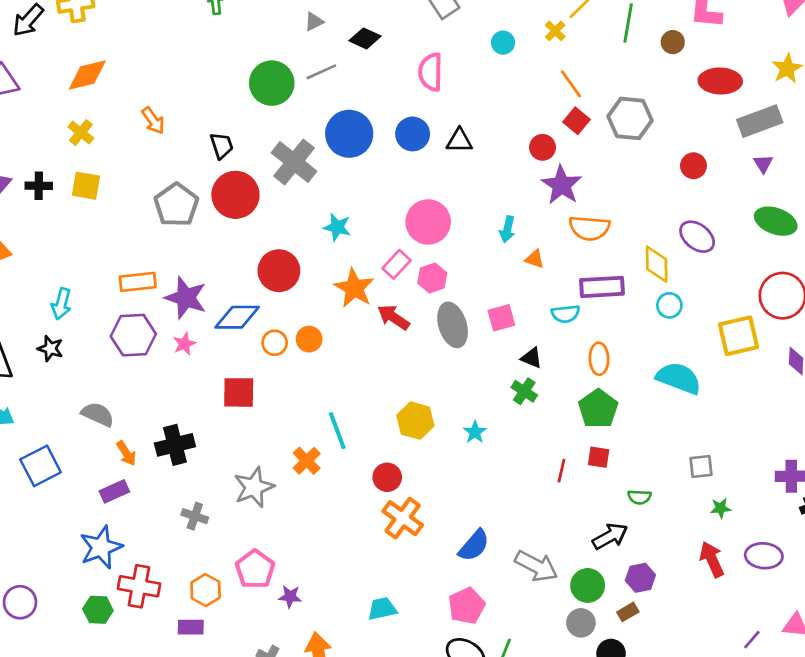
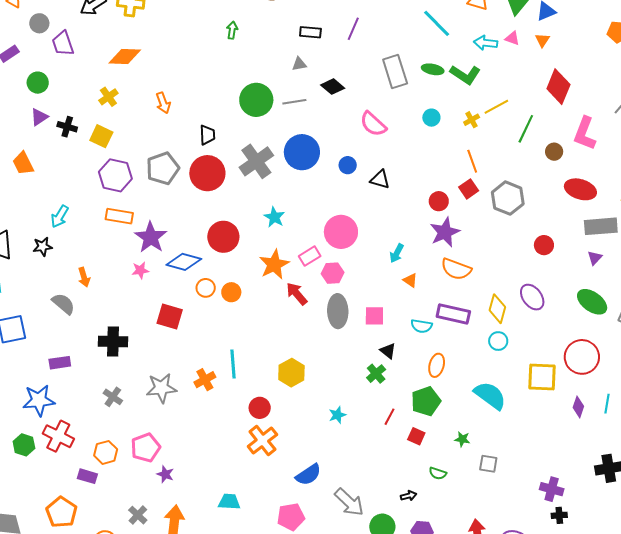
pink semicircle: (431, 72) -> (373, 124), turned -64
blue circle: (413, 134) -> (348, 165), size x0.7
purple hexagon: (133, 335) -> (115, 175), moved
black star: (50, 349) -> (43, 247), turned 30
cyan star: (475, 432) -> (337, 415), moved
orange arrow: (126, 453) -> (84, 277), moved
red line: (561, 471) -> (390, 417), moved
green star: (721, 508) -> (462, 439), moved
black arrow: (610, 536) -> (409, 496), size x0.6

